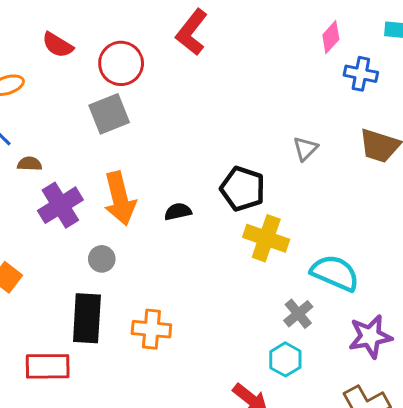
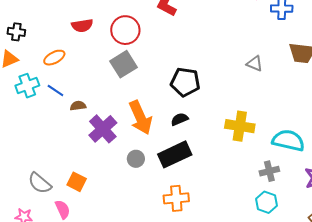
red semicircle: (58, 45) -> (82, 26), turned -30
gray triangle: (305, 149) -> (255, 64), turned -42
black pentagon: (243, 189) -> (185, 82), moved
gray cross: (298, 314) -> (269, 171), turned 36
black rectangle: (87, 318) -> (175, 154), moved, turned 72

